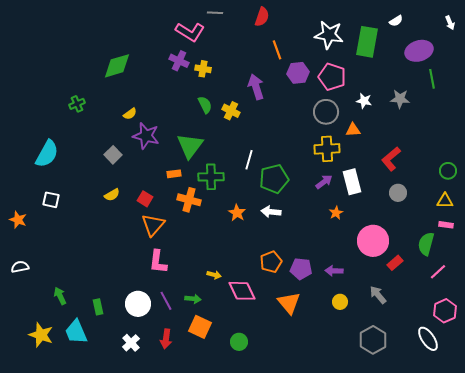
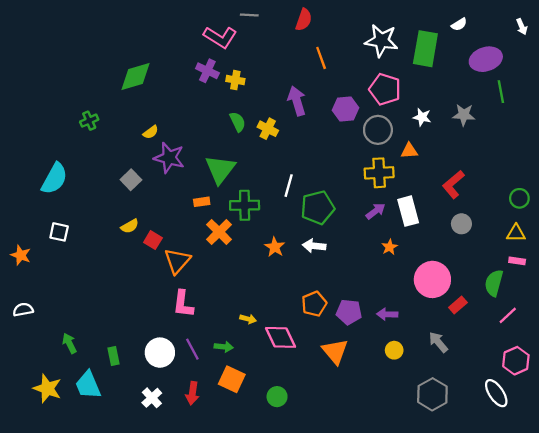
purple hexagon: (298, 73) -> (345, 109), moved
red square: (145, 199) -> (153, 240), moved
orange cross: (189, 200) -> (219, 232), turned 30

